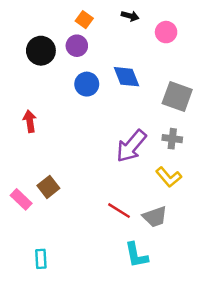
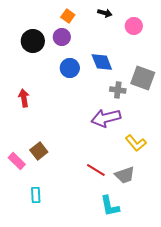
gray cross: (172, 139) -> (118, 90), moved
purple arrow: (131, 146) -> (106, 118), turned 36
cyan rectangle: (41, 259) -> (36, 195), moved

